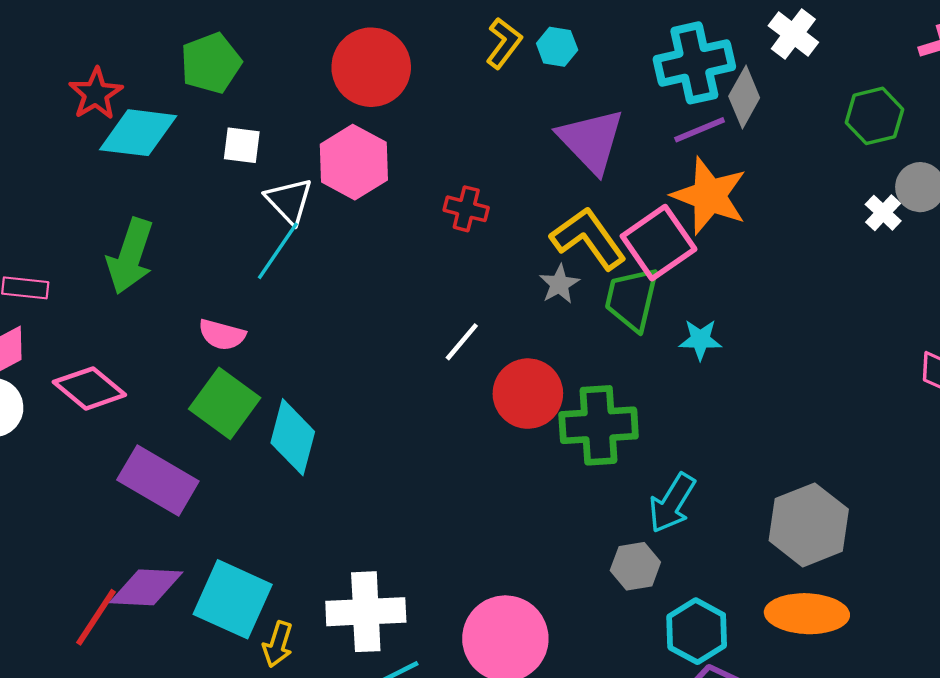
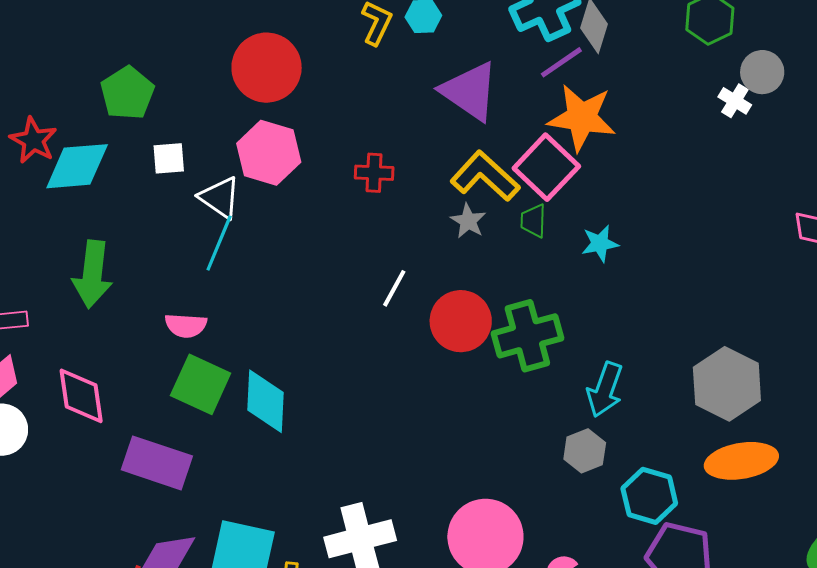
green trapezoid: (632, 299) -> (533, 221), size x0.6
pink diamond: (89, 388) -> (81, 396), turned 54

